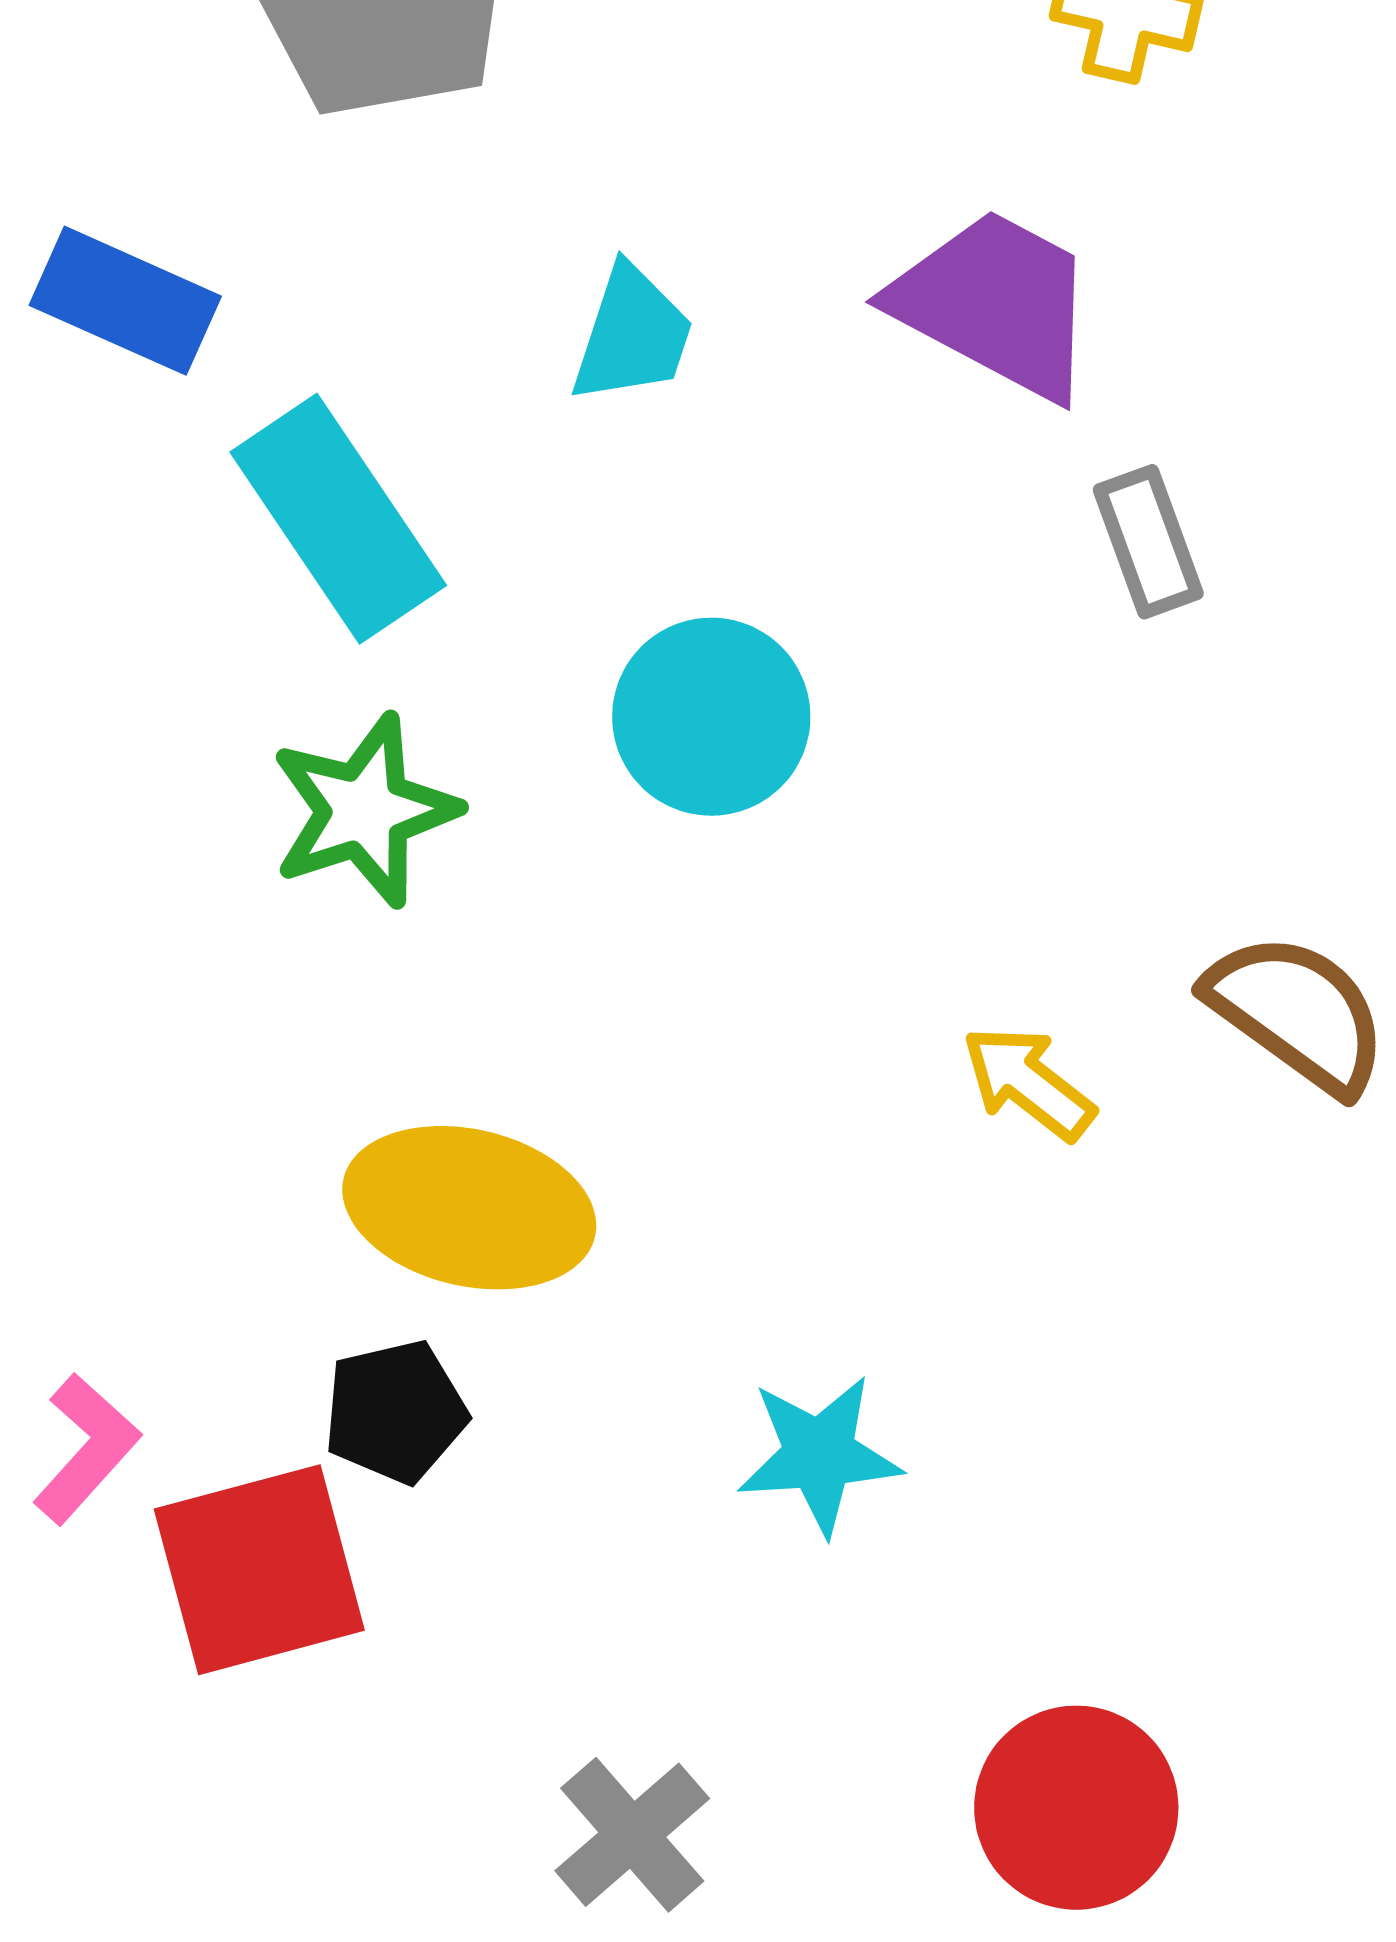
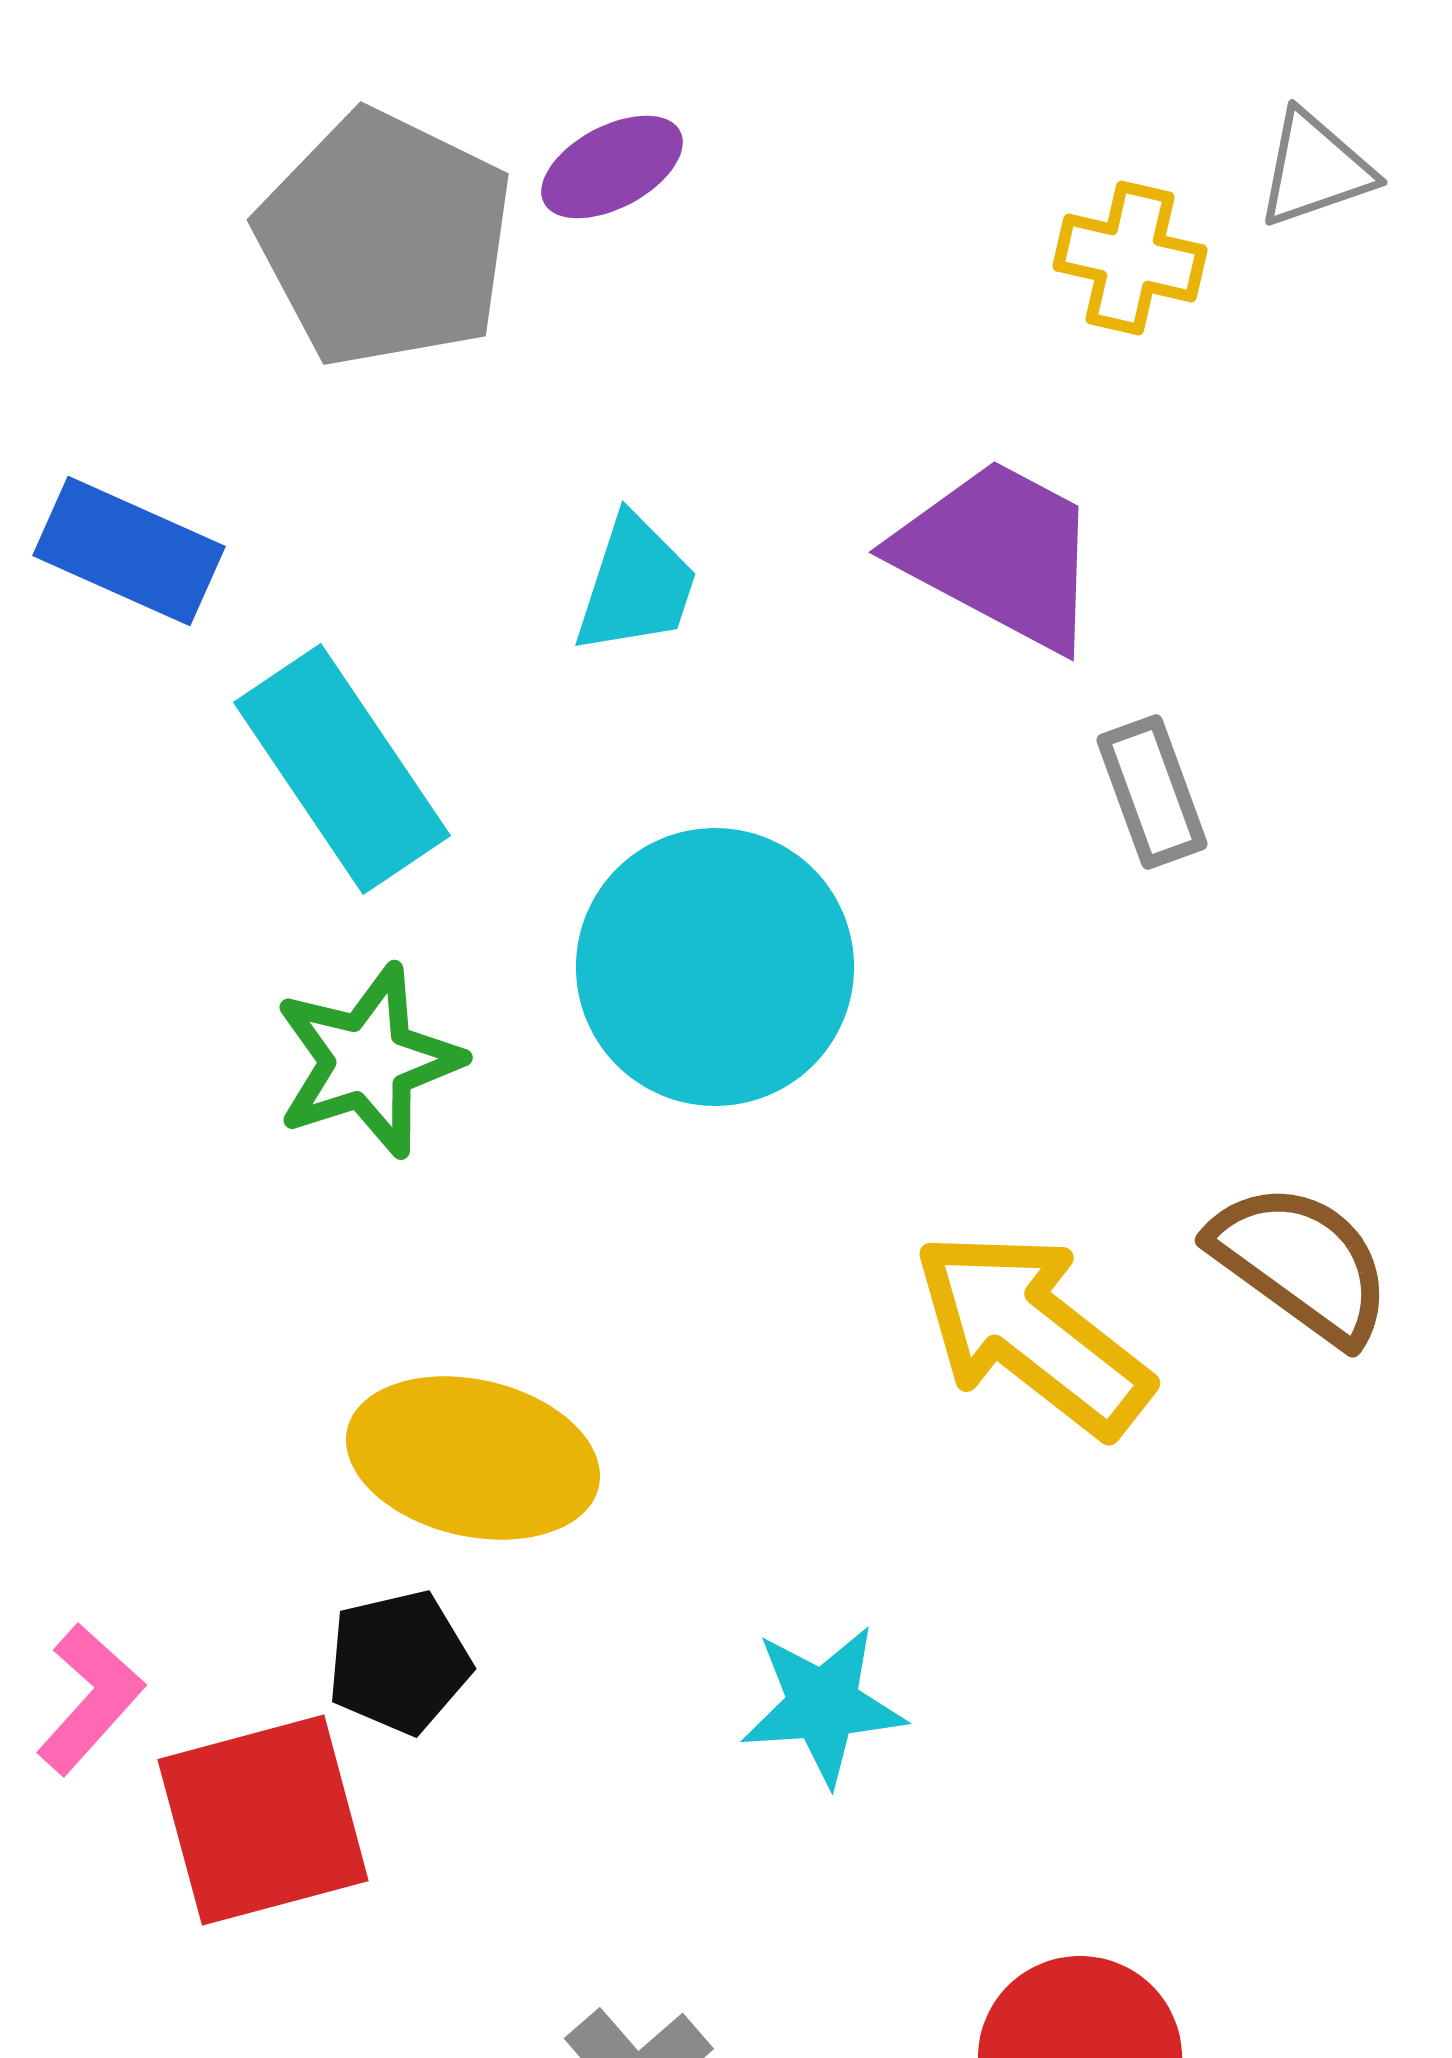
cyan circle: (711, 717) -> (715, 967), size x1.4
yellow arrow: (1028, 1083) -> (1032, 1333), size x1.8

